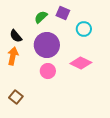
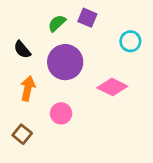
cyan circle: (84, 29) -> (130, 41), moved
orange arrow: (13, 56) -> (28, 88), moved
pink circle: (48, 71) -> (61, 113), moved

